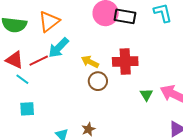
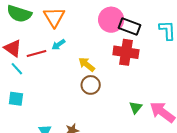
orange triangle: (49, 21) -> (54, 17), turned -35
cyan arrow: (59, 48) -> (58, 45), size x0.6
red cross: (125, 61) -> (126, 52), moved

